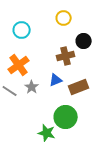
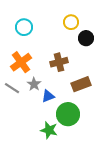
yellow circle: (64, 18) -> (71, 22), moved
brown cross: (66, 56) -> (59, 62), moved
blue triangle: (56, 80) -> (48, 96), moved

